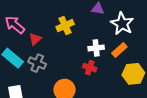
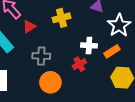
gray cross: (37, 63) -> (41, 56), moved, turned -30
red cross: (90, 68) -> (79, 64), turned 32

